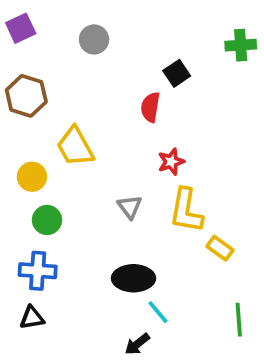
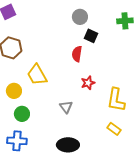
gray circle: (94, 39) -> (80, 17), moved
black square: (177, 73) -> (91, 36), turned -32
yellow L-shape: (186, 211) -> (116, 100), moved

